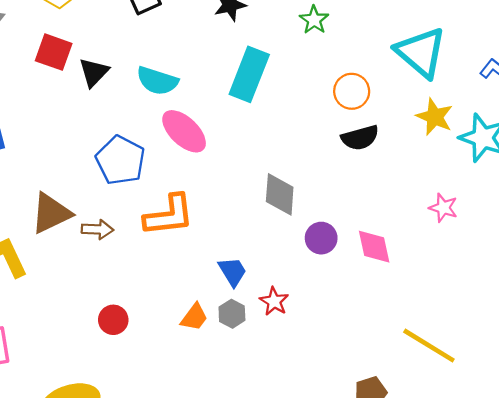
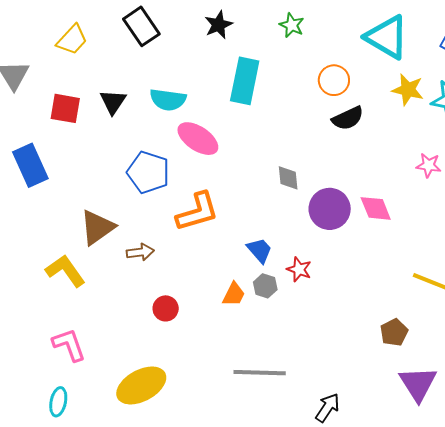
red square: (54, 52) -> (65, 108), moved
gray diamond: (280, 194) -> (288, 178), size x0.7
brown arrow: (97, 229) -> (140, 252), moved
purple circle: (321, 238) -> (330, 209), size x1.5

